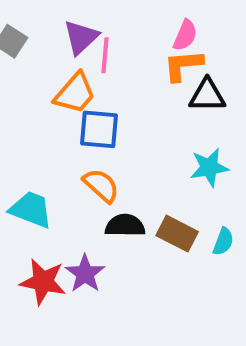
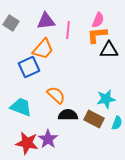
purple triangle: (81, 37) -> (46, 21), turned 36
pink line: (105, 55) -> (68, 30), moved
blue square: (99, 129) -> (29, 67), moved, turned -30
cyan star: (209, 167) -> (106, 99), moved

